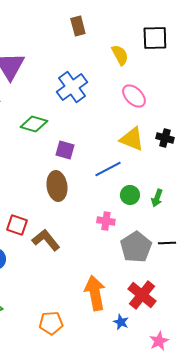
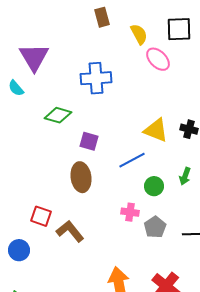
yellow semicircle: (120, 55) -> (139, 34), moved
blue cross: (72, 87) -> (96, 78), turned 32
pink ellipse: (134, 96) -> (158, 59), moved
green arrow: (157, 198) -> (185, 176), moved
gray pentagon: (136, 247) -> (155, 227), moved, size x0.7

